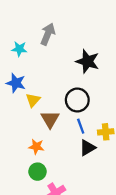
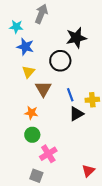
black star: (87, 61) -> (76, 38), turned -30
blue star: (16, 83) -> (25, 47), moved
black circle: (77, 100) -> (60, 61), moved

